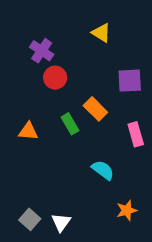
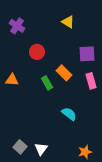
purple cross: (42, 51) -> (17, 26), moved
orange triangle: (28, 131) -> (12, 80), moved
pink rectangle: (136, 134) -> (91, 81), moved
orange star: (127, 210) -> (85, 152), moved

